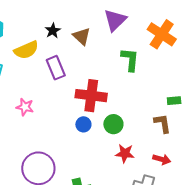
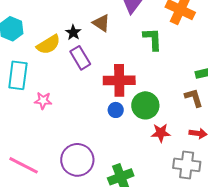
black star: (53, 31) -> (73, 32), moved
pink star: (25, 107) -> (43, 101), moved
green circle: (113, 124) -> (145, 105), size x1.4

